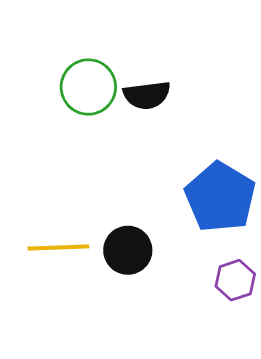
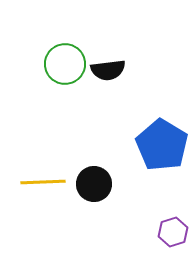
purple hexagon: (235, 280) -> (173, 232), moved

